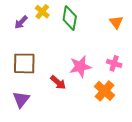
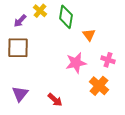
orange triangle: (116, 22) -> (89, 35), moved
brown square: (24, 63) -> (18, 48), moved
red arrow: (58, 82) -> (55, 100), moved

